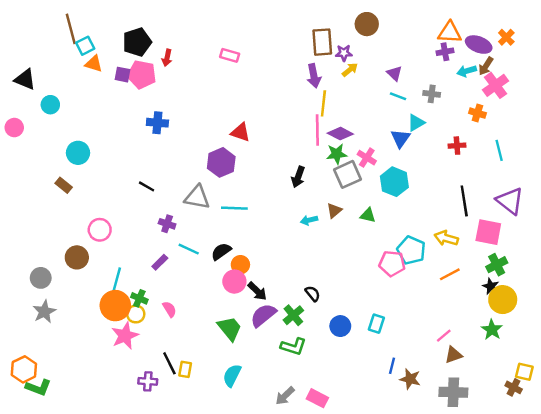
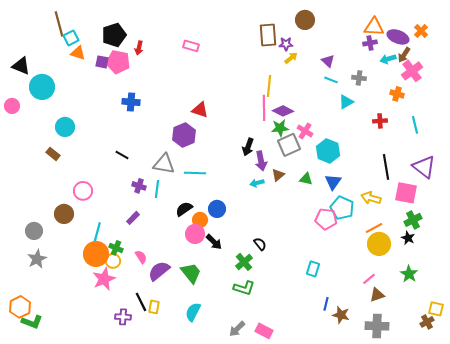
purple arrow: (314, 76) -> (261, 161), moved
cyan circle: (50, 105) -> (42, 87), size x1.6
blue triangle: (400, 138) -> (333, 182), moved
cyan line: (189, 249) -> (157, 189), moved, turned 72
yellow circle: (503, 300) -> (379, 244), moved
purple semicircle: (263, 315) -> (159, 271), moved
blue circle: (340, 326) -> (217, 209), moved
brown cross: (514, 387) -> (427, 322), turned 32

